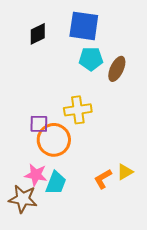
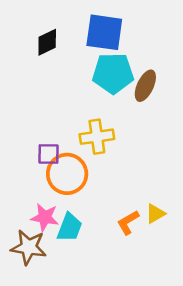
cyan pentagon: (91, 59) -> (113, 73), size x1.4

